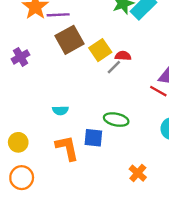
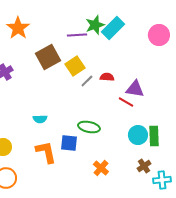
purple line: (58, 15) -> (77, 35), moved
red semicircle: (123, 56) -> (107, 77), moved
orange cross: (138, 173) -> (101, 168), moved

